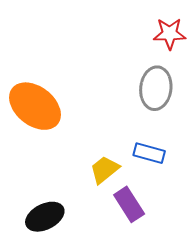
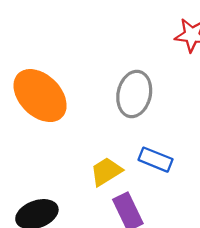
gray ellipse: (156, 88) -> (134, 94), moved

